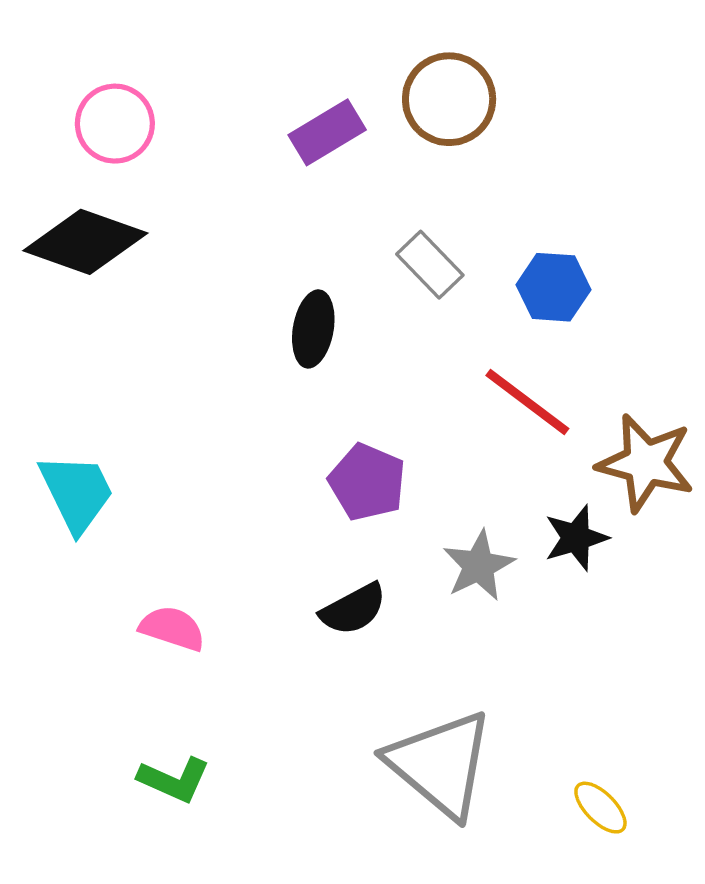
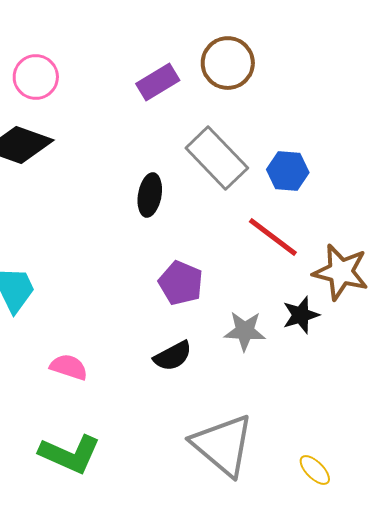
gray rectangle: (430, 265) -> (217, 158), size x1.6
gray star: (479, 566) -> (245, 331), turned 30
green L-shape: (174, 780) -> (70, 454), size x1.5

